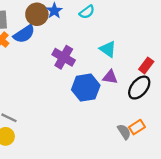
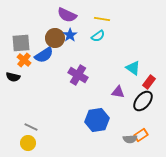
cyan triangle: (108, 49) -> (133, 68), moved
blue hexagon: (86, 88) -> (97, 120), moved
gray semicircle: (124, 132) -> (130, 139), turned 120

